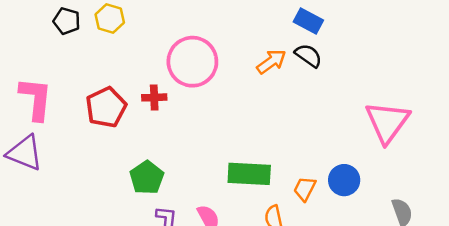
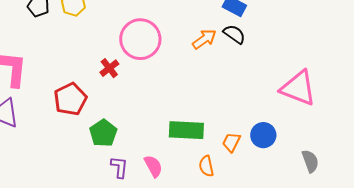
red cross: (154, 97) -> (109, 68), turned -36
red pentagon: (106, 107) -> (70, 99), moved
pink triangle: (387, 122) -> (298, 88), turned -45

